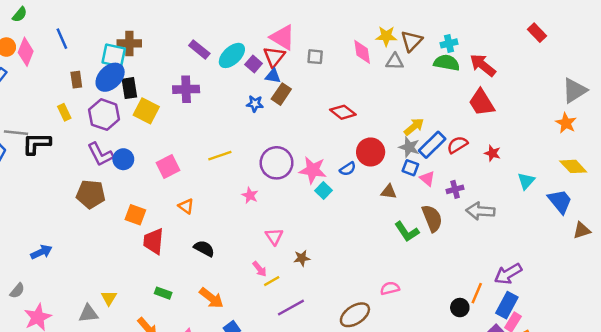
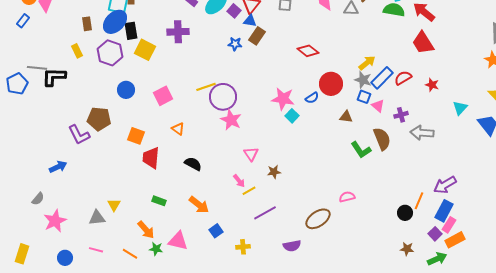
purple L-shape: (100, 154) -> (79, 135), moved
purple circle: (277, 163) -> (223, 97), moved
pink star: (250, 195) -> (231, 120), size x1.5

